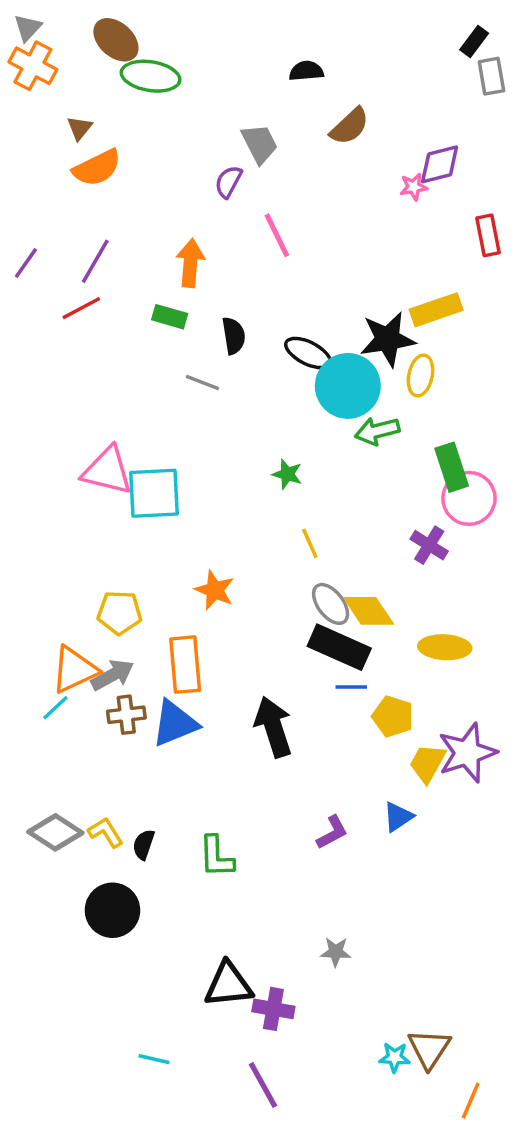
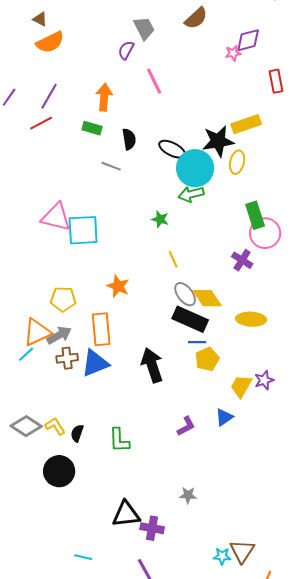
brown triangle: (80, 128) -> (40, 19), turned -42
green arrow: (377, 431) -> (191, 194), moved
yellow pentagon: (393, 716) -> (207, 359), moved, turned 30
purple star: (467, 753) -> (264, 380), size x0.6

